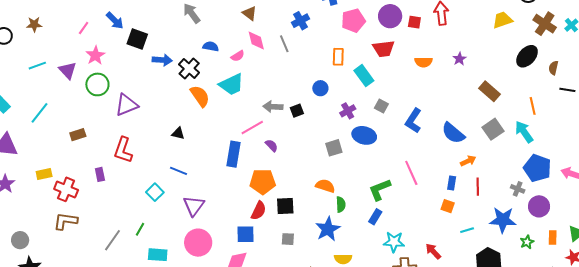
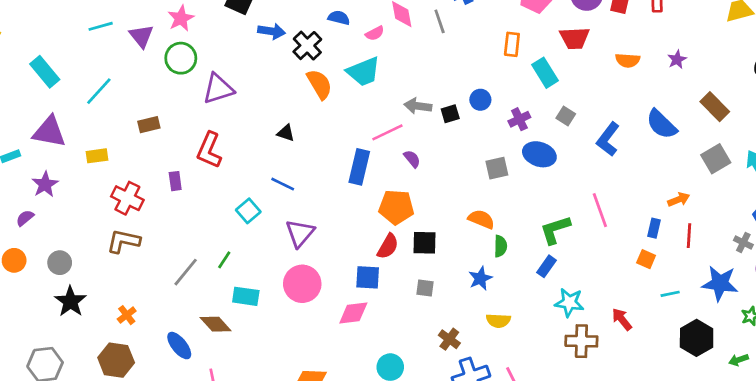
blue circle: (320, 88) -> (480, 100), moved
blue semicircle: (453, 133) -> (661, 124), moved
yellow rectangle: (44, 174) -> (97, 156), moved
blue star: (328, 229) -> (480, 278), size x0.7

